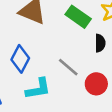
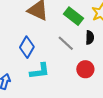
gray line: (68, 67) -> (66, 43), moved

